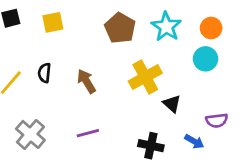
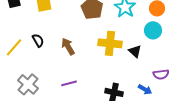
black semicircle: (44, 73) -> (38, 40), turned 144
yellow cross: (145, 77) -> (110, 43), turned 35
black triangle: (172, 104) -> (135, 51), moved

